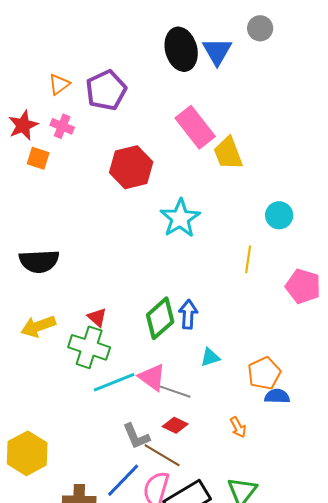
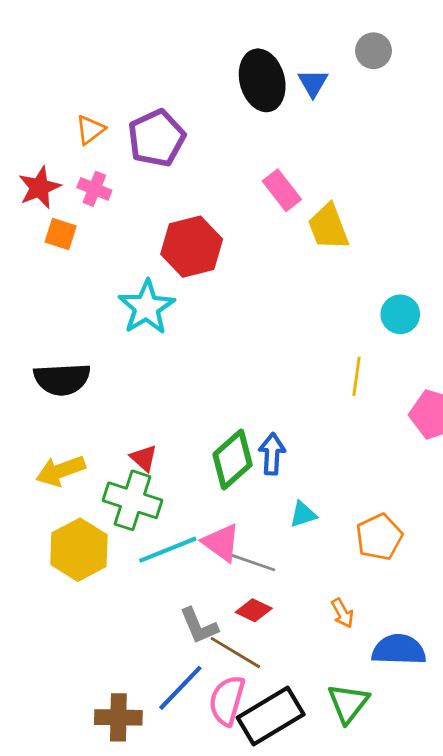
blue triangle: (217, 51) -> (313, 83), size x0.7
pink rectangle: (195, 127) -> (282, 190), size x0.7
cyan star: (180, 218) -> (147, 307), moved
blue semicircle: (277, 396) -> (399, 650), moved, size x1.5
yellow hexagon: (27, 453) -> (79, 550), moved

